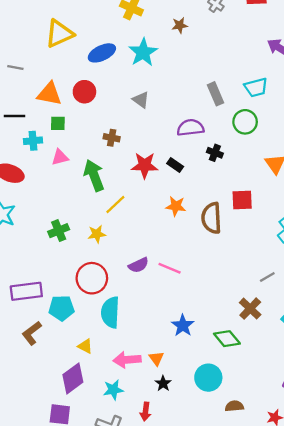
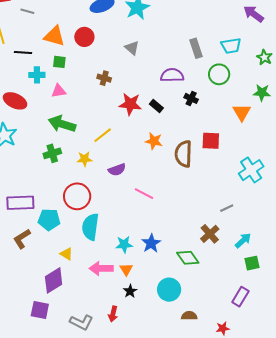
green arrow: (94, 175) -> (62, 124), moved, turned -56
purple semicircle: (139, 265) -> (117, 170), moved
cyan star: (113, 390) -> (124, 244), moved

